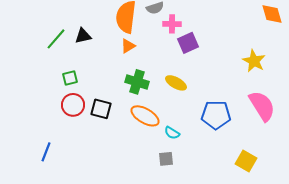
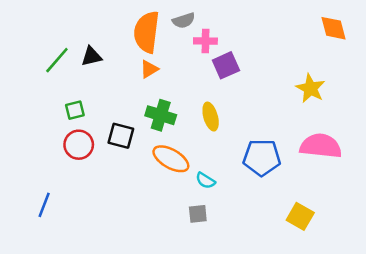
yellow ellipse: (176, 83) -> (211, 117), turned 45
pink semicircle: (262, 106) -> (321, 146), turned -52
black square: (101, 109) -> (121, 136), moved

